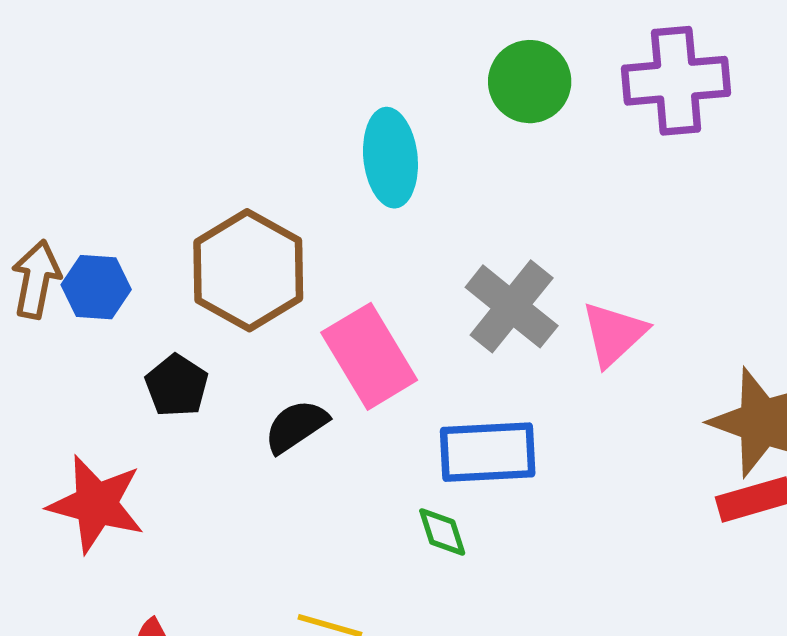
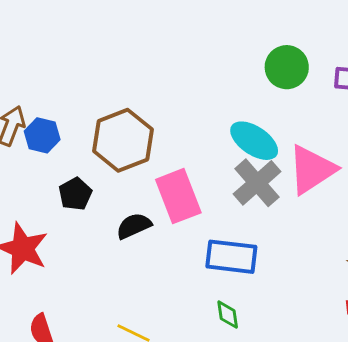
cyan ellipse: (390, 158) -> (254, 141), moved, turned -60
pink triangle: (614, 334) -> (312, 170), moved, size x1.4
green diamond: (442, 532) -> (228, 315), moved

